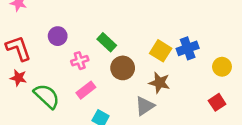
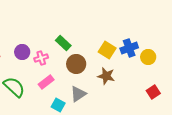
purple circle: (58, 36) -> (22, 52), moved
yellow circle: (222, 67) -> (148, 57), moved
gray triangle: (145, 106) -> (78, 94), moved

